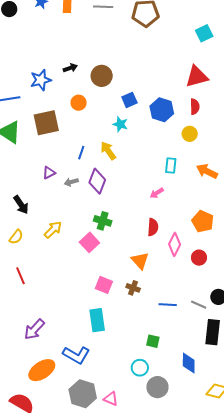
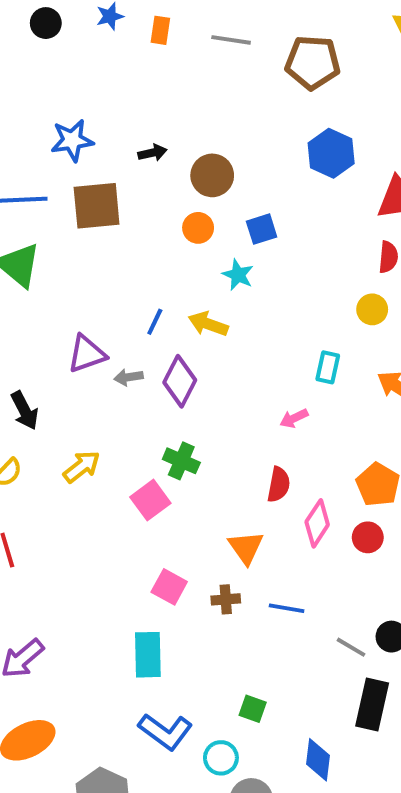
blue star: (41, 80) -> (72, 140), moved
orange circle: (79, 103) -> (198, 228), moved
blue hexagon: (162, 110) -> (331, 153), moved
brown square: (46, 123) -> (97, 206), moved
yellow arrow: (108, 151) -> (208, 324), turned -42
purple triangle: (49, 173) -> (87, 354), size x1.5
red circle: (199, 258) -> (368, 537), moved
brown cross: (133, 288) -> (226, 599), turned -32
blue line: (168, 305) -> (287, 608), moved
blue L-shape: (76, 355) -> (165, 732), moved

